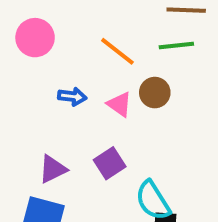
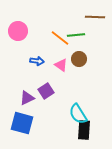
green line: (176, 45) -> (76, 35), moved
purple square: (110, 163) -> (46, 91), moved

